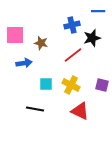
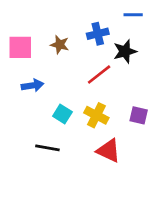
brown star: (41, 43) -> (60, 45), moved
cyan square: (46, 84) -> (62, 114), turned 32

